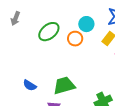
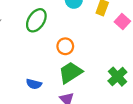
orange circle: (75, 39) -> (65, 46), moved

